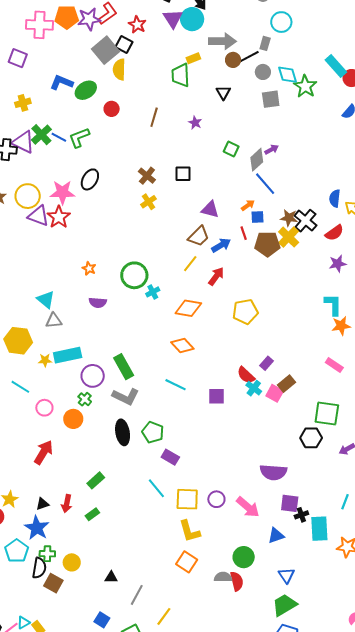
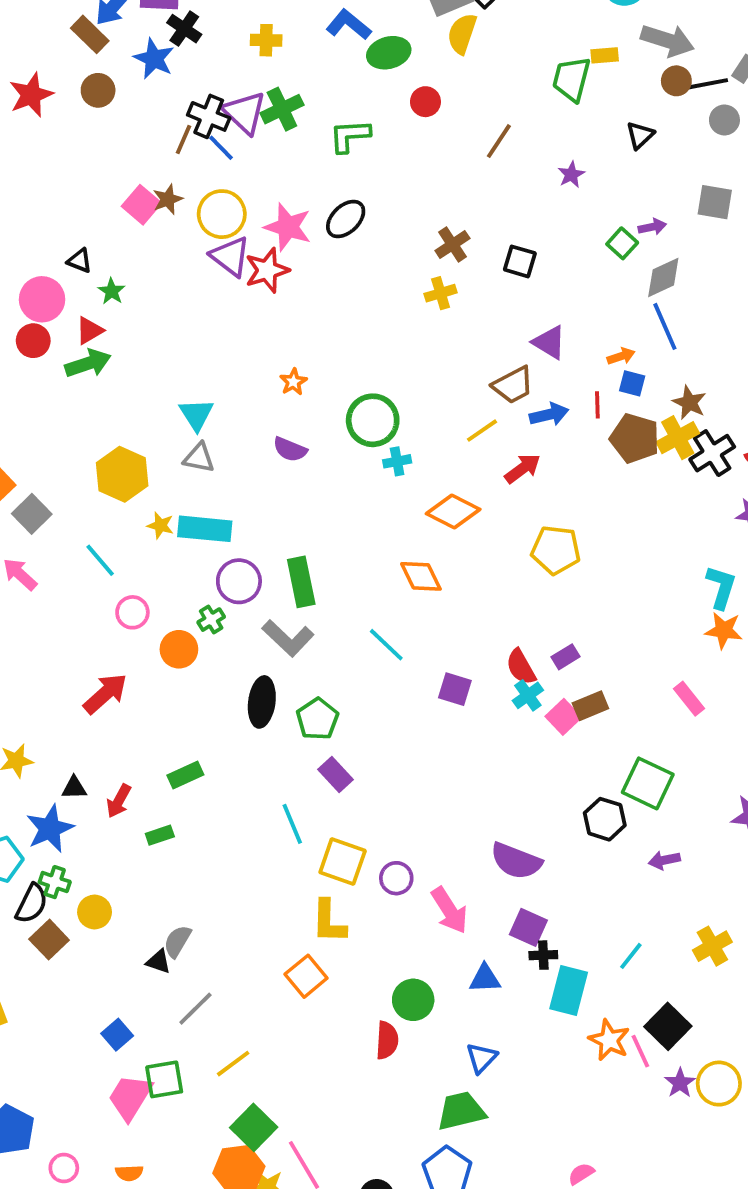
gray square: (271, 99) -> (715, 202), moved
blue line: (59, 137) -> (221, 148), moved
purple arrow: (272, 150) -> (652, 227), moved
black cross: (305, 221) -> (712, 453), moved
gray semicircle: (223, 577) -> (177, 941), moved, turned -78

